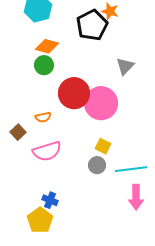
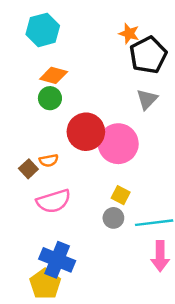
black pentagon: (92, 25) -> (148, 55), moved
brown square: (18, 132) -> (28, 169), moved
blue cross: (50, 200) -> (57, 260), size x1.8

